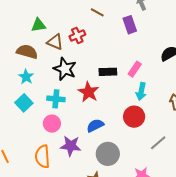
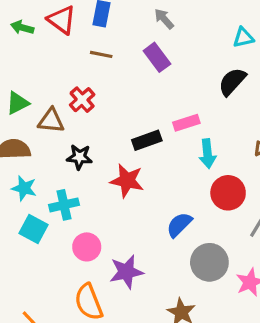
black star: (65, 69) -> (79, 157), size x0.7
pink rectangle: (135, 69) -> (186, 123), turned 56
cyan cross: (56, 99) -> (64, 205), moved
red circle: (134, 117) -> (228, 193), moved
blue semicircle: (95, 125) -> (179, 225), moved
gray circle: (108, 154) -> (209, 262), moved

